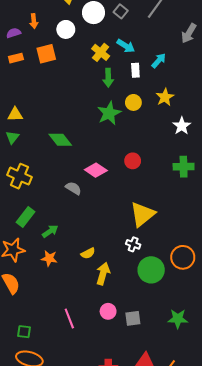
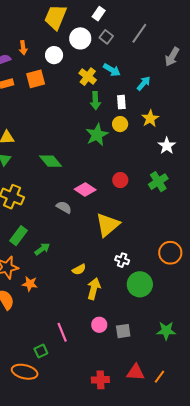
white rectangle: (135, 70) -> (121, 102), moved
green cross: (184, 167) -> (158, 182), moved, turned -30
yellow triangle: (142, 214) -> (108, 225), moved
orange circle: (183, 257) -> (170, 253), moved
orange star: (49, 258) -> (30, 284), moved
green square: (24, 332) -> (41, 351), moved, turned -32

